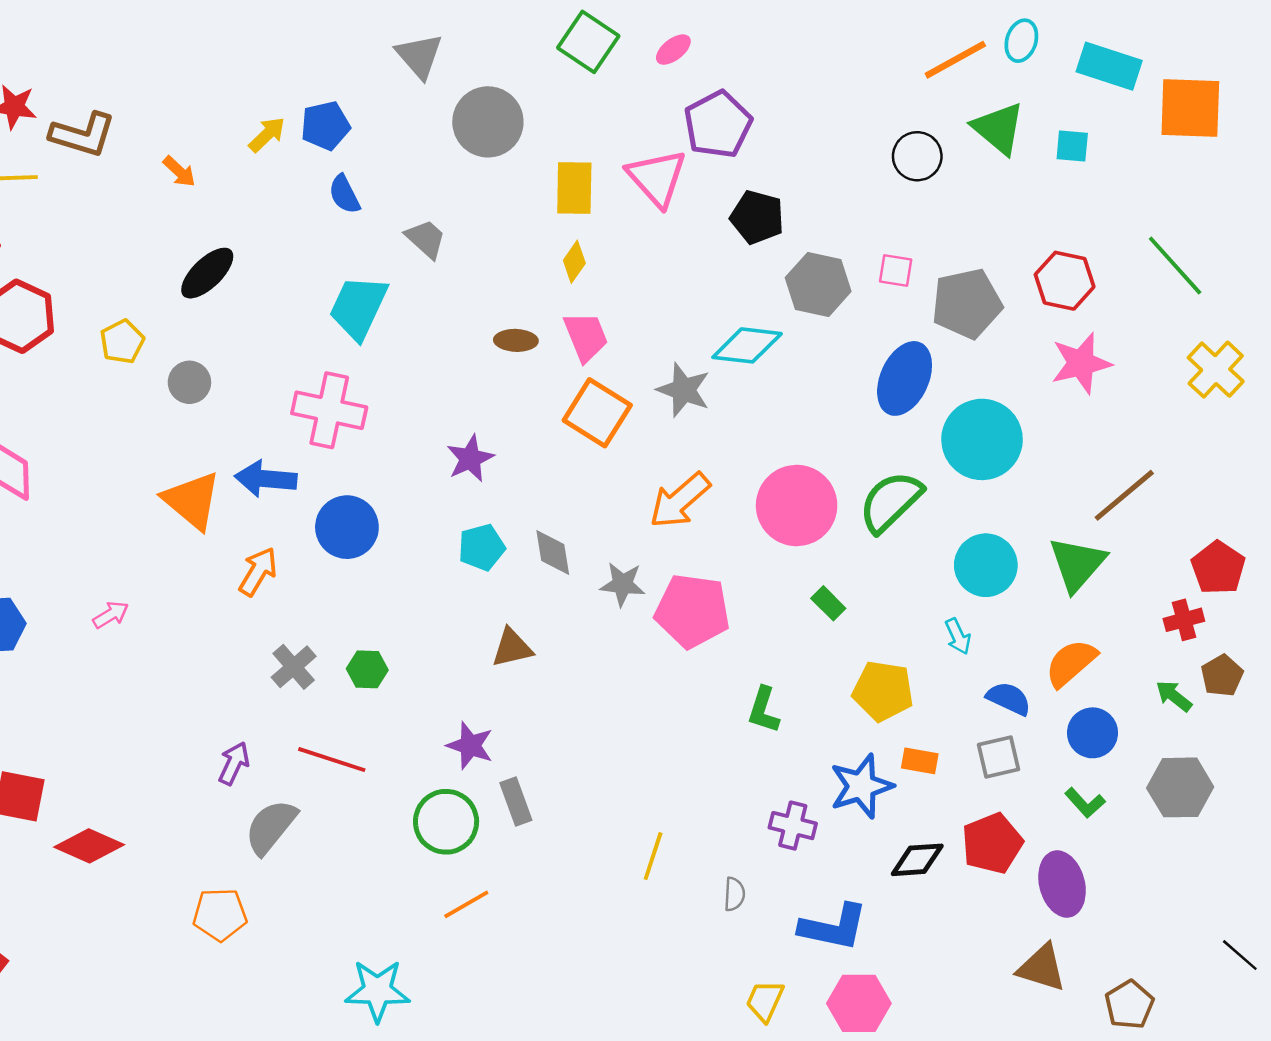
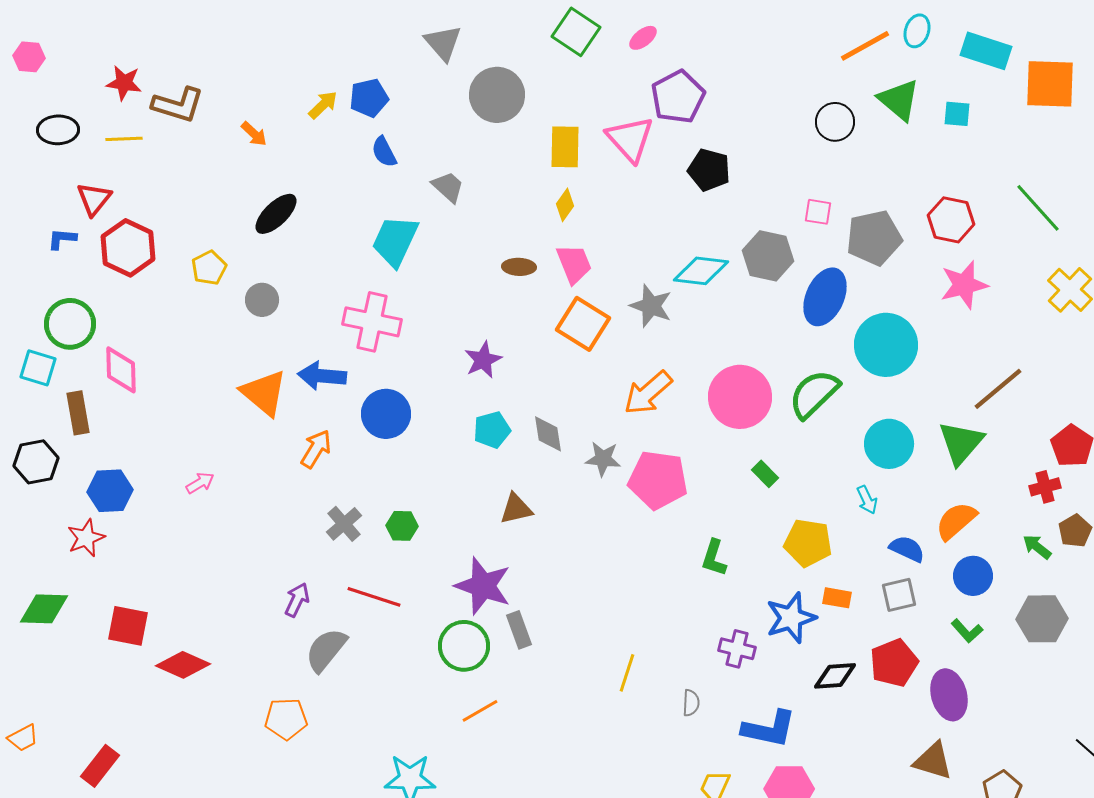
gray hexagon: (818, 285) -> (768, 256), moved
purple star: (470, 746) -> (483, 586), size x1.5

